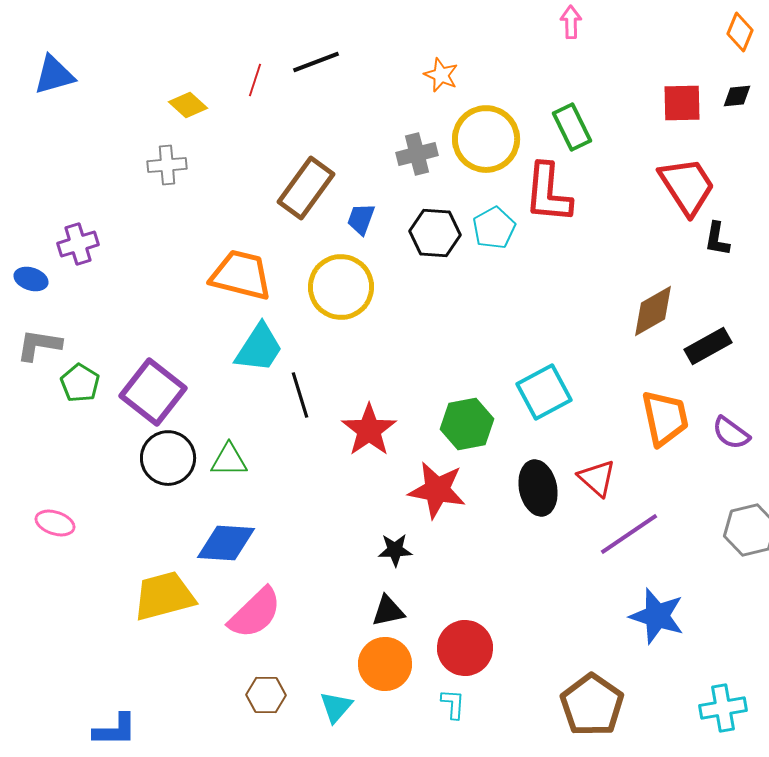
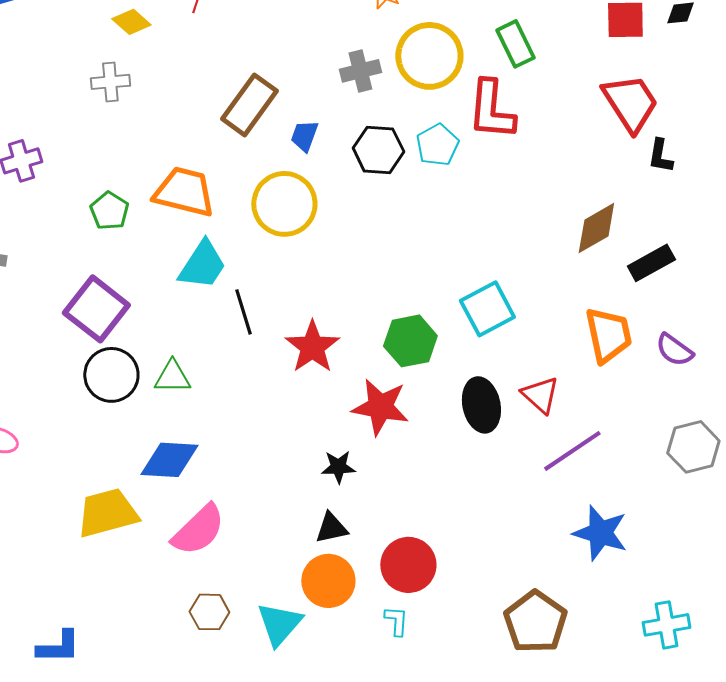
green pentagon: (80, 383) -> (109, 211), moved
cyan triangle: (336, 707) -> (279, 624), size x1.4

